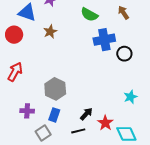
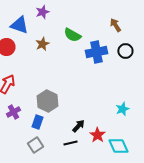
green semicircle: (89, 15) -> (72, 35), moved
black circle: (124, 54) -> (125, 51), moved
purple cross: (27, 111) -> (13, 112), moved, turned -32
blue rectangle: (54, 115) -> (37, 122), moved

